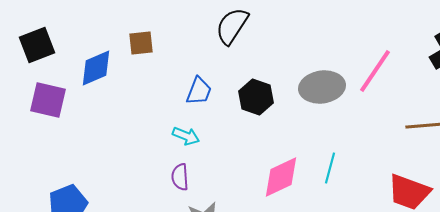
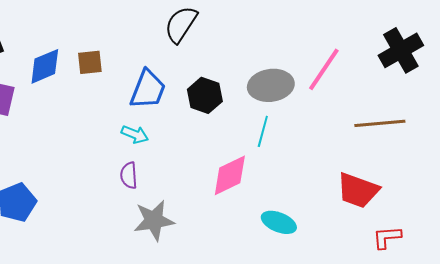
brown square: (141, 43) -> (90, 62), moved
blue trapezoid: (199, 91) -> (148, 89), size x1.4
cyan line: (330, 168) -> (263, 131), moved

